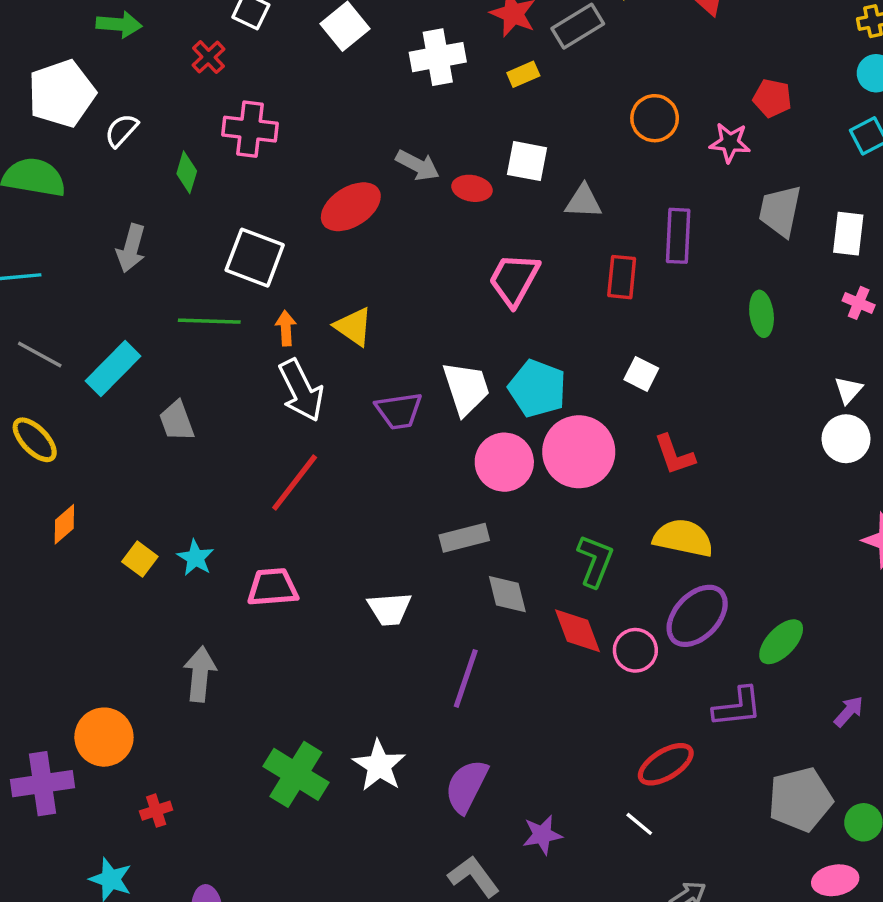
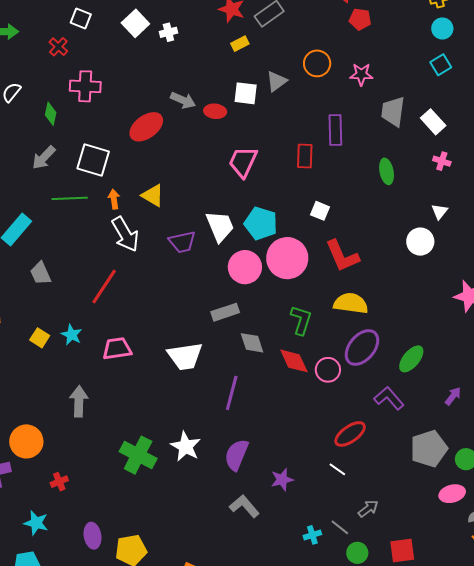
white cross: (438, 57) -> (168, 32), moved, size x0.6
red pentagon: (772, 98) -> (360, 19), moved
gray triangle: (583, 201) -> (277, 81), moved, turned -35
white rectangle: (848, 234) -> (433, 122), turned -45
gray arrow: (131, 248) -> (44, 158), moved, turned 32
gray trapezoid: (177, 421) -> (41, 273), moved
white circle: (846, 439) -> (420, 242), moved
red L-shape: (674, 455) -> (342, 256), size x1.4
red line: (295, 483) -> (104, 286), moved
white trapezoid: (389, 609) -> (185, 356), size x1.4
purple L-shape: (737, 707) -> (389, 398), turned -120

